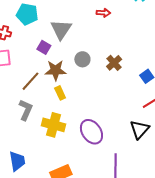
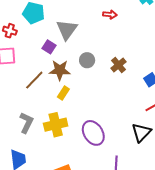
yellow rectangle: (60, 93) -> (63, 93), turned 56
gray L-shape: (26, 110) -> (26, 123), moved
yellow cross: (53, 125) -> (56, 125), turned -30

